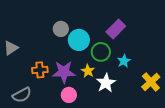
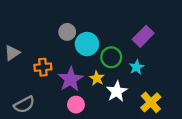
purple rectangle: (116, 29) -> (143, 36), moved
orange cross: (40, 70) -> (43, 67), moved
purple star: (64, 72) -> (70, 79), turned -30
yellow cross: (151, 82) -> (151, 102), moved

